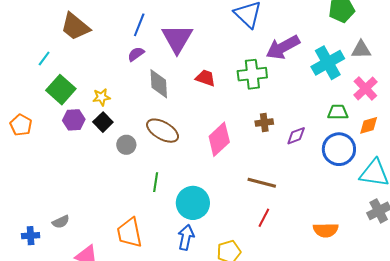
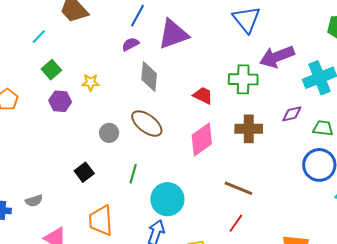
purple triangle: (177, 39) -> (173, 34), turned 32
red trapezoid: (206, 78) -> (203, 95), moved
green square: (61, 90) -> (51, 70), size x0.7
black square: (103, 122) -> (84, 172), moved
brown cross: (264, 123) -> (249, 129), size x1.5
purple diamond: (296, 136) -> (292, 114), moved

